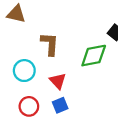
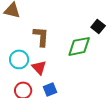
red triangle: (58, 81) -> (39, 67), moved

